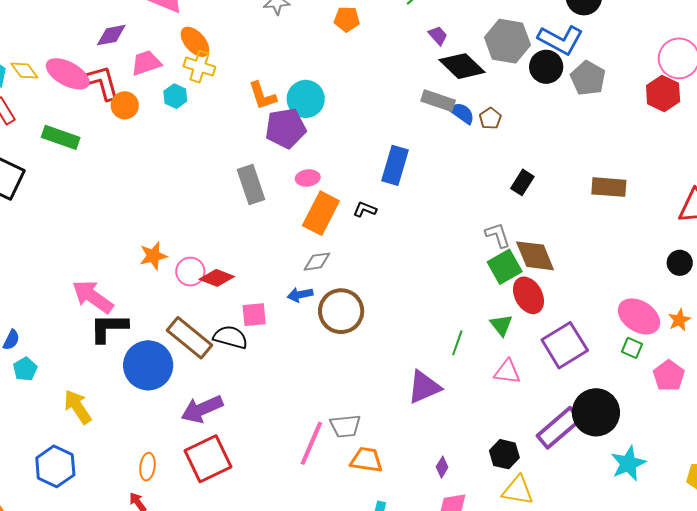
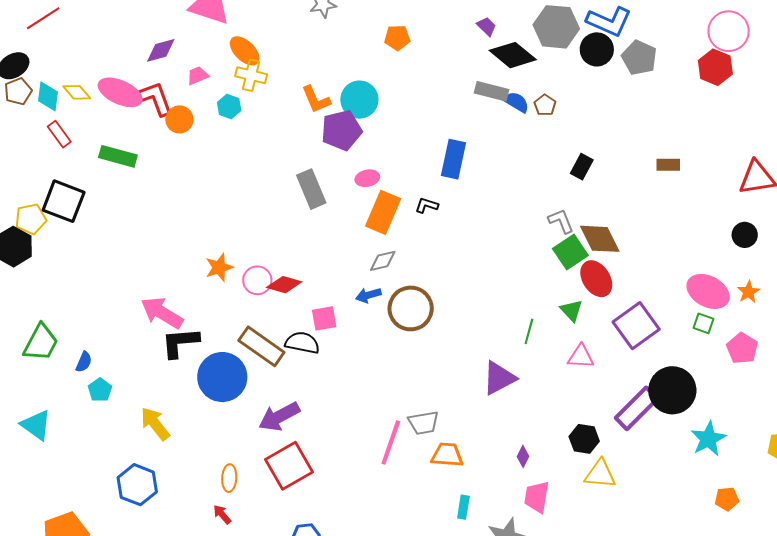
orange pentagon: (347, 19) -> (397, 38), moved
pink trapezoid: (146, 63) -> (198, 76), size x0.7
brown rectangle: (609, 187) -> (668, 165), size x0.7

